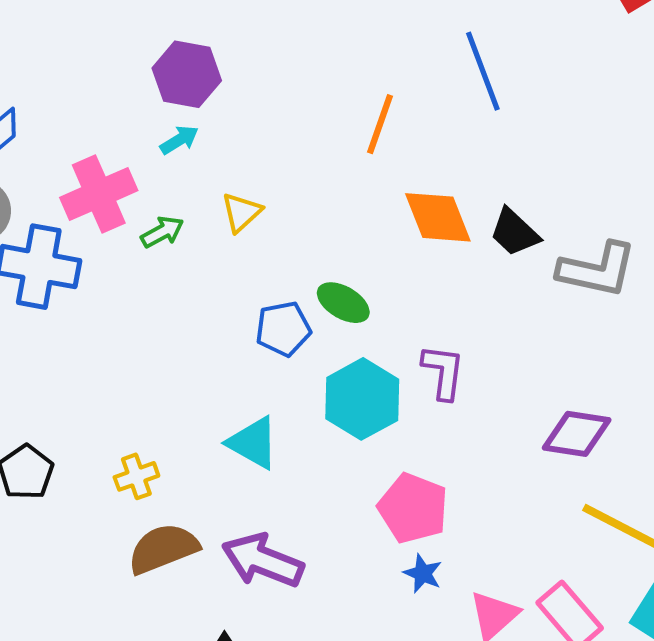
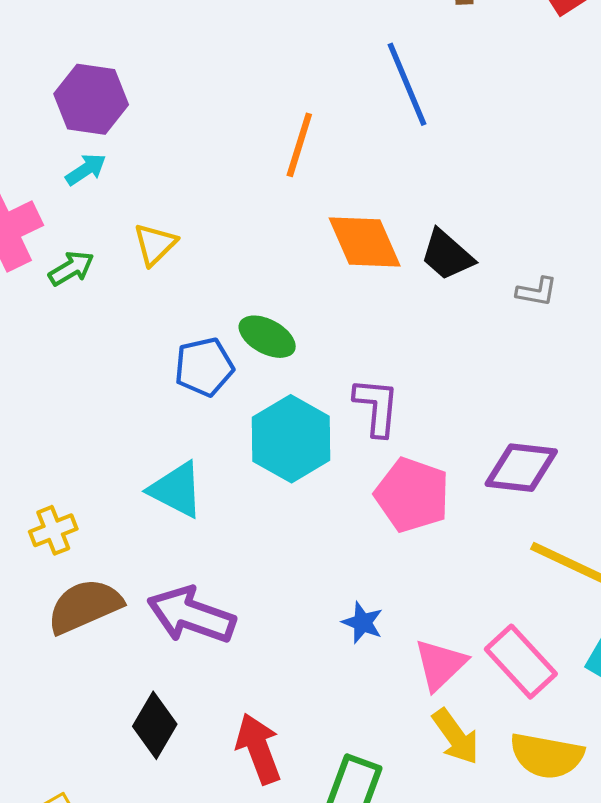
gray L-shape: (597, 270) -> (537, 292), size x0.5
pink pentagon: (413, 508) -> (412, 495), moved

